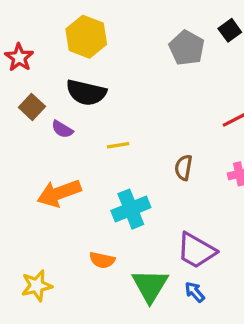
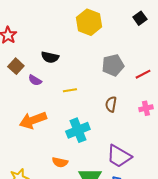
yellow hexagon: (86, 37) -> (89, 22), moved
gray pentagon: (187, 48) -> (113, 65), moved, turned 30
black semicircle: (86, 93) -> (50, 57), size x0.7

